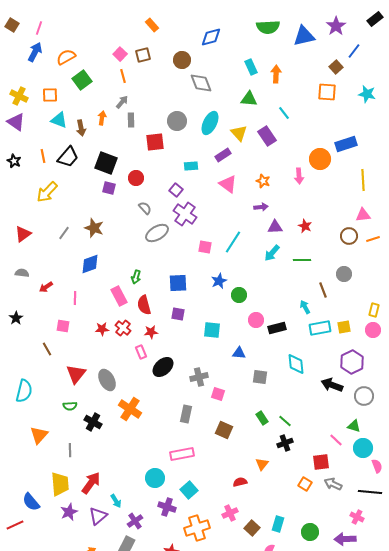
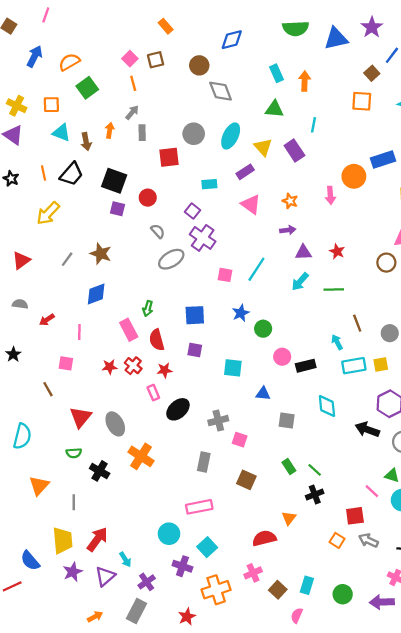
pink line: (39, 28) -> (46, 15), moved
cyan line: (284, 113) -> (314, 125), turned 48
gray circle: (344, 274) -> (390, 333), moved
red semicircle: (240, 482) -> (264, 538), size x1.5

